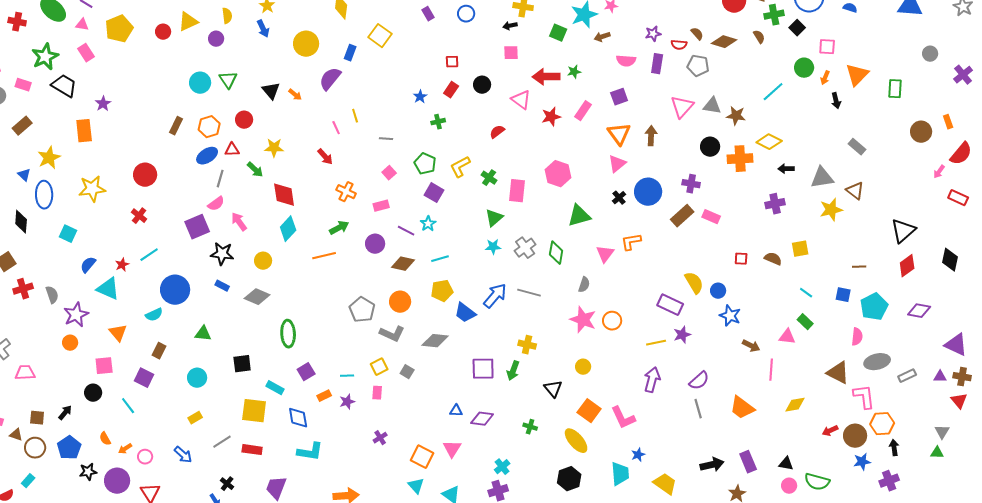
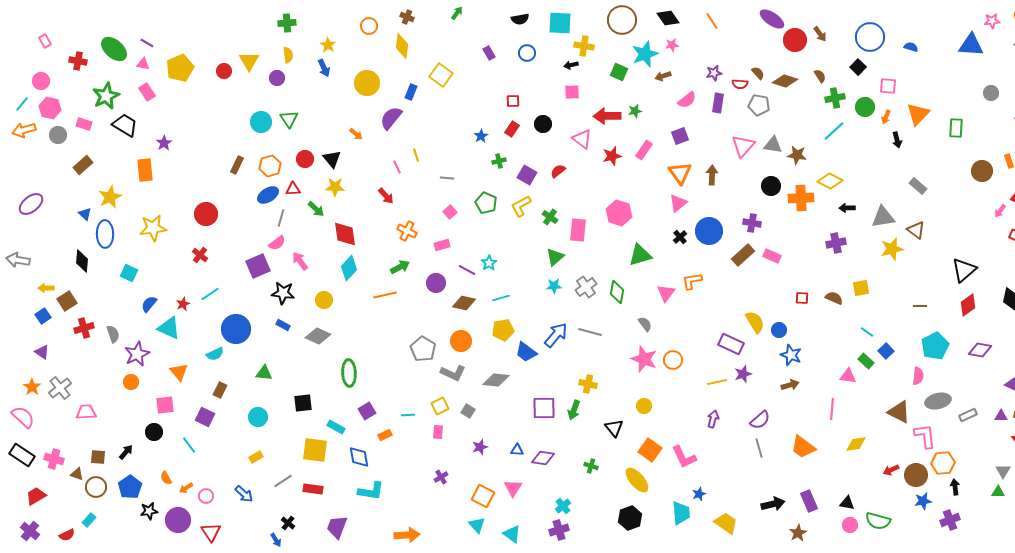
green cross: (774, 15) -> (835, 98), moved
yellow triangle: (188, 22) -> (249, 61), turned -35
pink semicircle: (626, 61) -> (687, 100), turned -42
black triangle: (271, 91) -> (332, 159), moved
purple square: (434, 193) -> (527, 175), moved
gray semicircle: (584, 285) -> (645, 324), turned -56
blue square: (843, 295) -> (886, 351), moved, turned 35
brown arrow: (751, 346) -> (790, 385), moved, turned -42
purple arrow: (652, 380) -> (713, 419), size x0.7
purple star: (347, 402) -> (480, 447), moved

